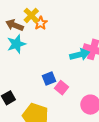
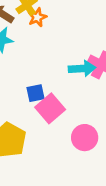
pink square: (62, 88) -> (50, 108), size x1.5

